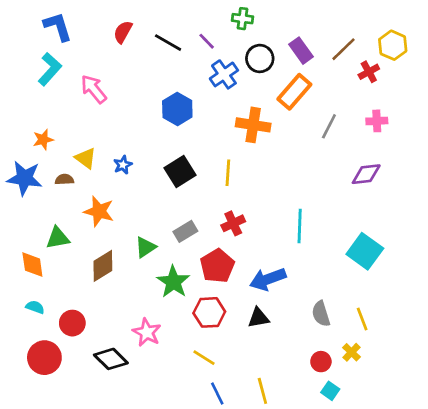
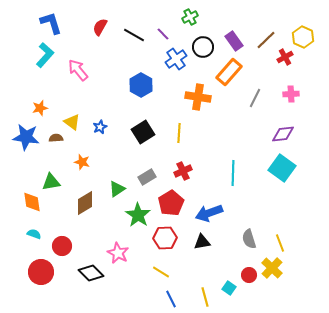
green cross: (243, 19) -> (190, 17), turned -35
orange star: (99, 211) -> (82, 162), size x0.7
cyan square: (365, 251) -> (282, 168), moved
yellow cross: (352, 352) -> (272, 268), size x1.5
cyan square: (330, 391) -> (229, 288), moved

